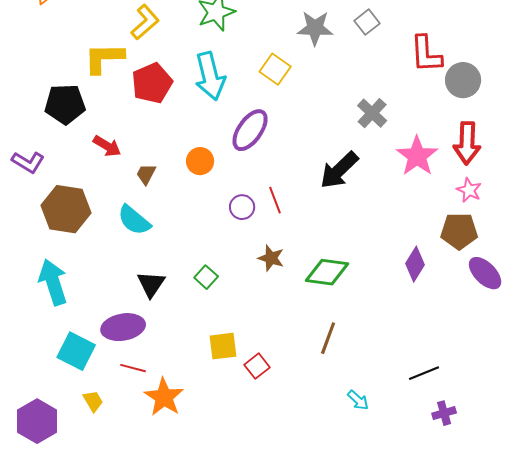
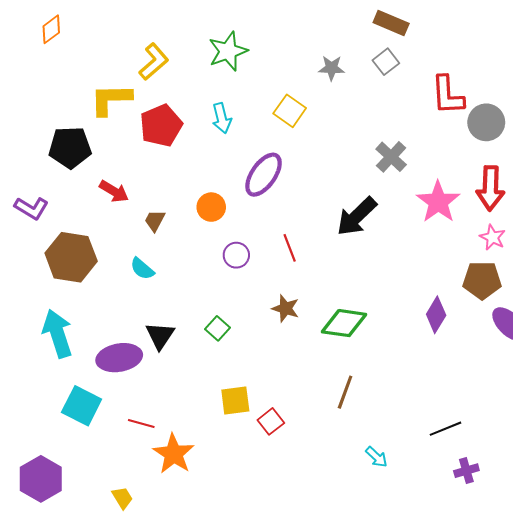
gray star: (315, 28) -> (331, 68), size x0.7
cyan arrow: (210, 76) -> (222, 118), size x0.6
purple circle: (242, 207) -> (236, 255), moved
cyan semicircle: (134, 220) -> (142, 269), size x0.7
purple ellipse: (123, 327) -> (119, 358), moved
yellow trapezoid: (93, 401) -> (122, 498), moved

